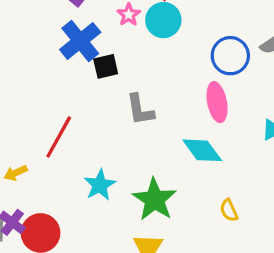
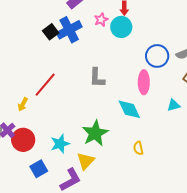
black square: (106, 66) -> (51, 32), moved, turned -35
yellow arrow: (16, 173) -> (23, 104), moved, turned -48
cyan star: (100, 185) -> (60, 144), moved

